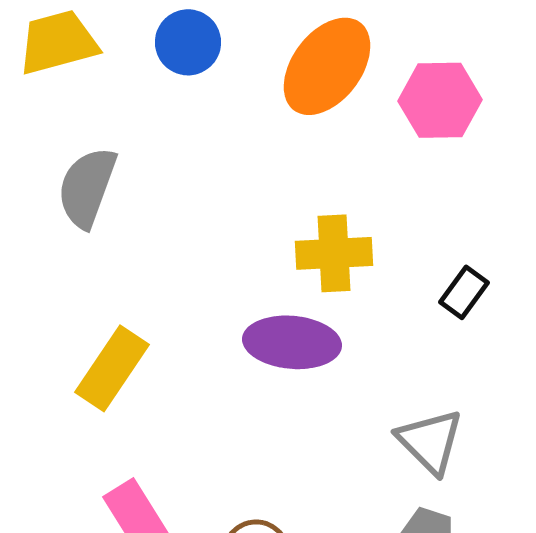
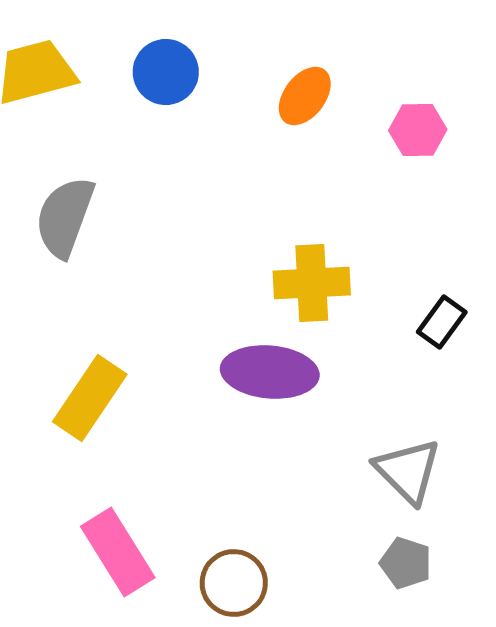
orange ellipse: (327, 66) -> (305, 96), size x0.6
pink hexagon: (440, 100) -> (418, 130), size x0.7

